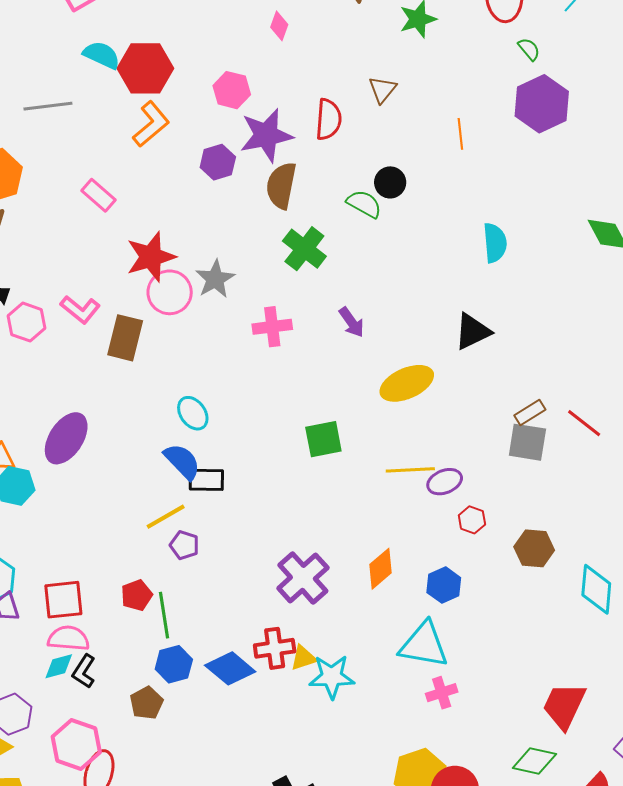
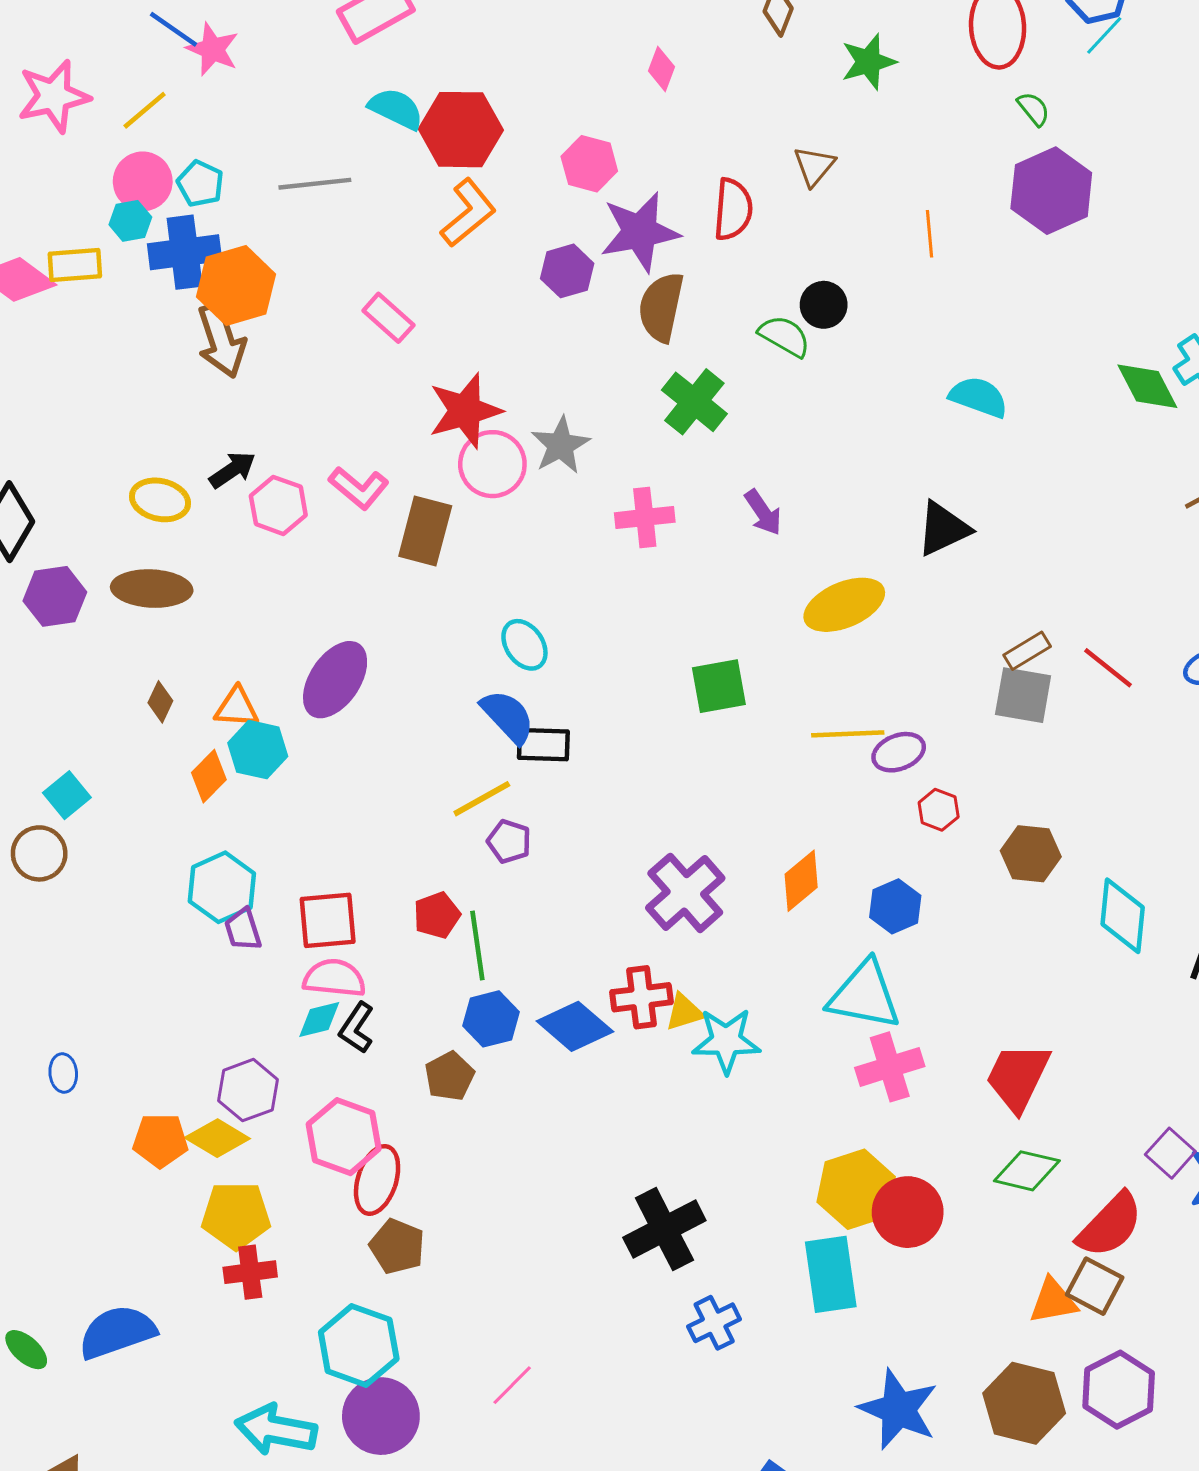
cyan semicircle: (495, 243) -> (979, 397), turned -66
pink cross: (442, 693) -> (890, 1067), size x1.4
red trapezoid: (564, 706) -> (1018, 1077), moved

